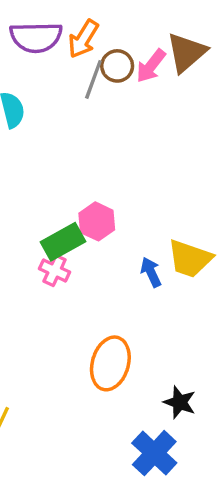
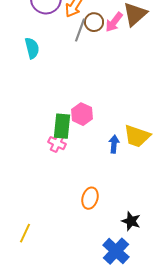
green rectangle: (63, 242) -> (62, 126), turned -55
blue arrow: (151, 272) -> (114, 144), turned 30
orange ellipse: (110, 363) -> (90, 198), size x0.7

